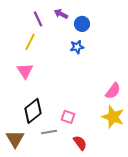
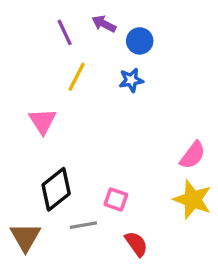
yellow line: (30, 42) -> (77, 77), moved

